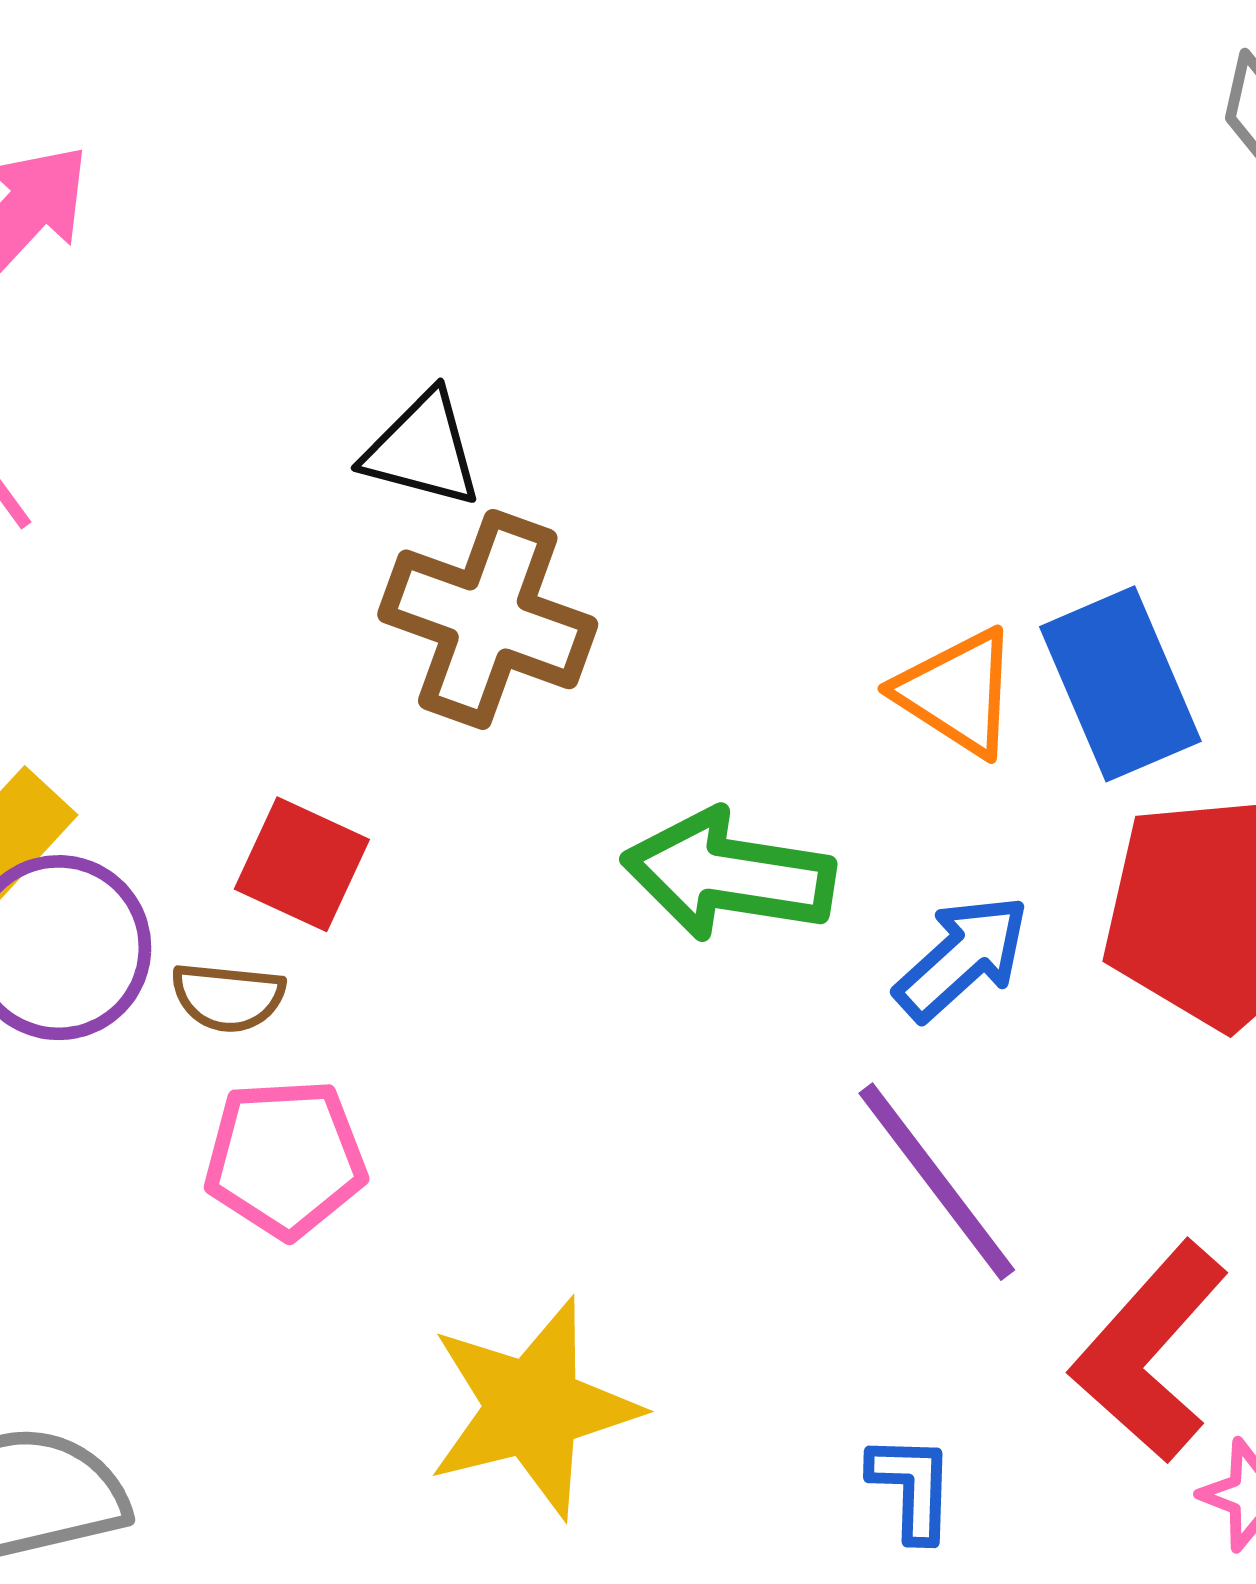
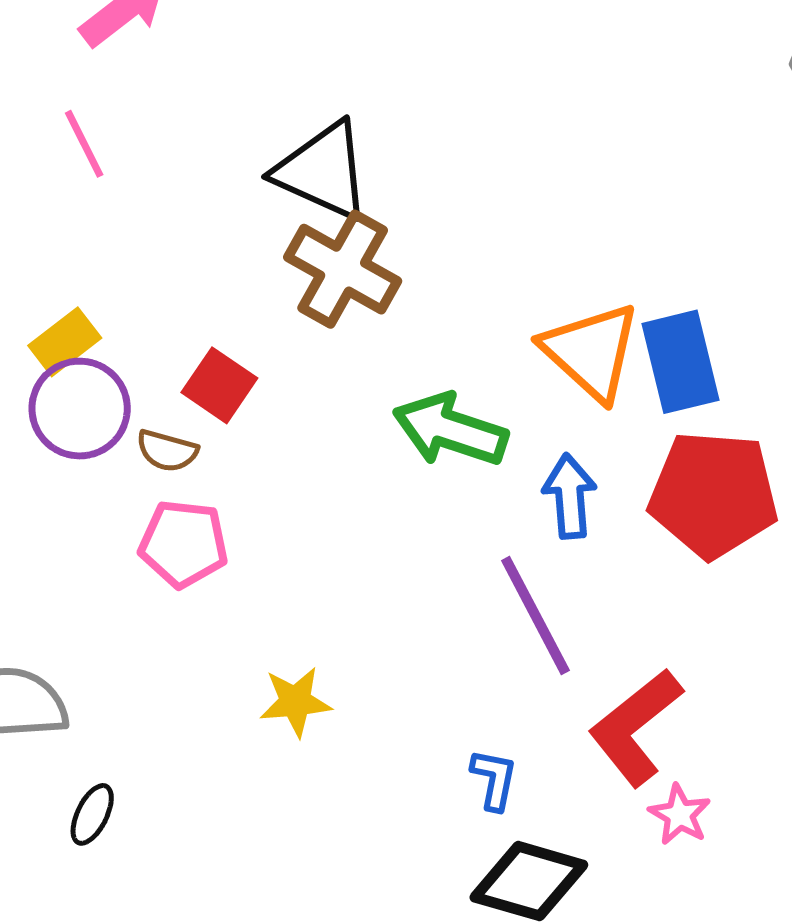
black triangle: (422, 449) -> (323, 171), size x1.5
orange triangle: (957, 692) -> (591, 352), size x1.4
blue arrow: (962, 958) -> (570, 496), turned -62
yellow star: (533, 1408) -> (295, 702), size x0.6

